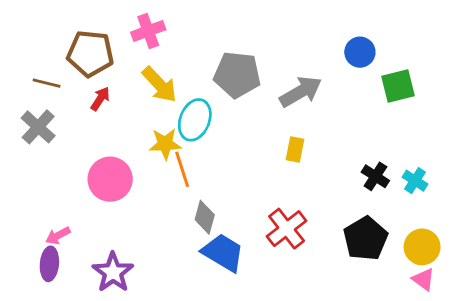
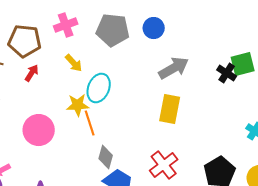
blue circle: (360, 52) -> (154, 28), moved
gray pentagon: (237, 75) -> (113, 30), moved
yellow arrow: (160, 85) -> (74, 63), size x0.7
yellow rectangle: (295, 150) -> (170, 109), size x1.6
black cross: (375, 176) -> (227, 73), moved

